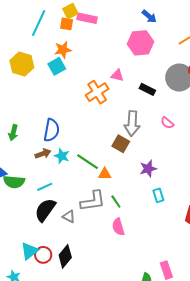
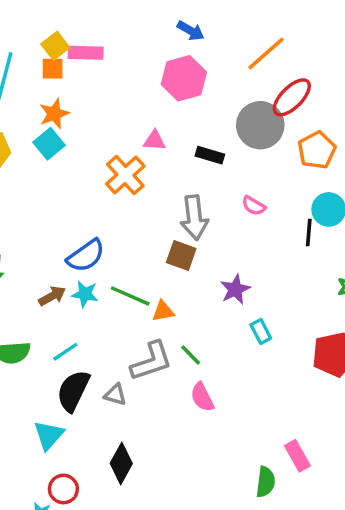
blue semicircle: (51, 130) -> (86, 256), moved, turned 55
cyan triangle: (29, 251) -> (49, 435), moved
red circle: (43, 255) -> (63, 489), moved

